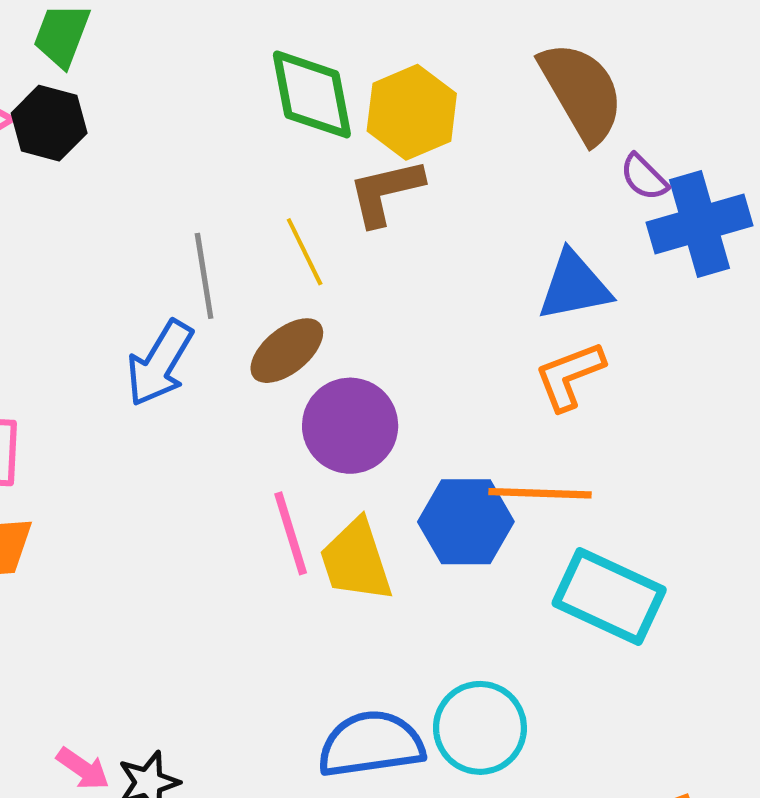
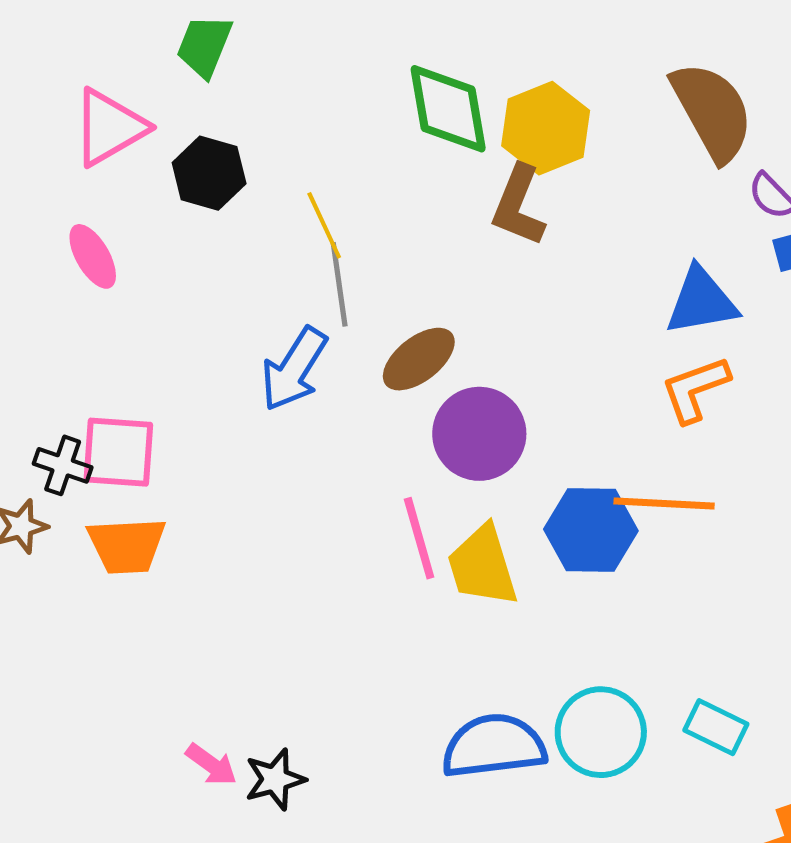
black hexagon: (49, 123) -> (209, 173), moved
brown L-shape: (386, 192) -> (518, 206), turned -56
yellow line: (305, 252) -> (324, 225), moved
cyan rectangle: (609, 597) -> (716, 727), moved, size x0.6

